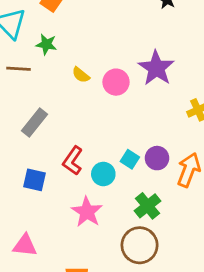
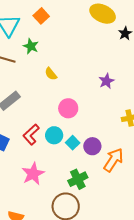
purple star: (156, 68) -> (106, 81), size x0.6
pink circle: (116, 82) -> (68, 108), moved
cyan circle: (103, 174) -> (54, 135), moved

